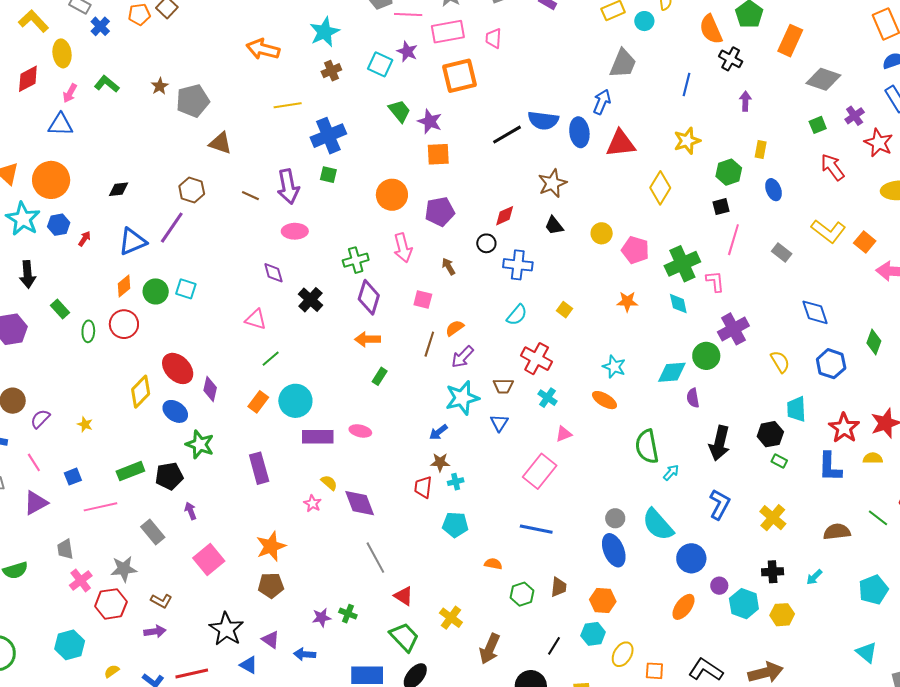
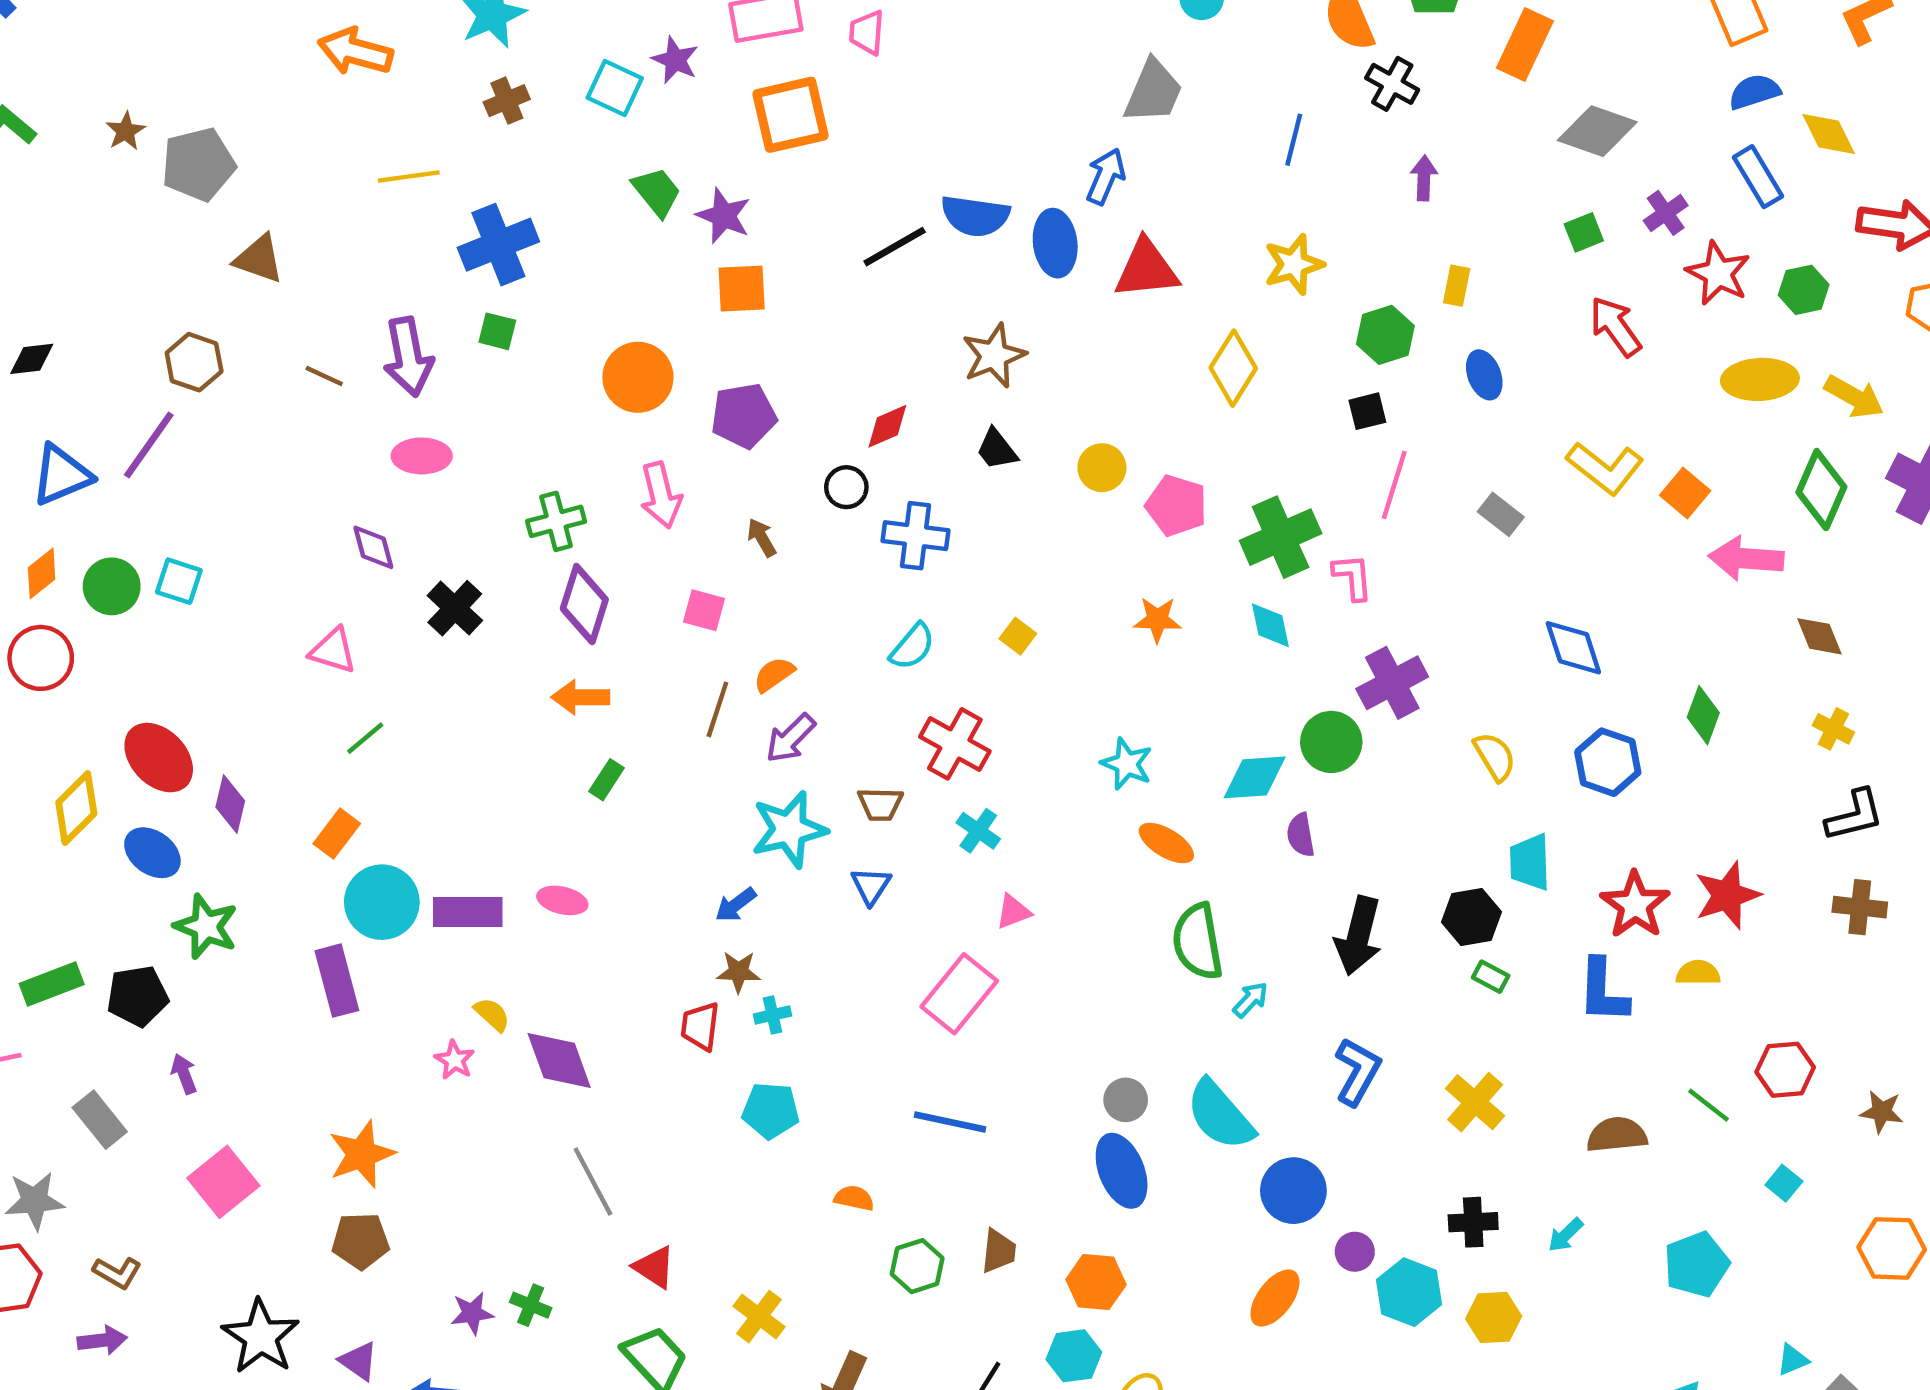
orange ellipse: (604, 400) -> (1166, 843), moved
cyan circle: (295, 401) -> (382, 902), moved

